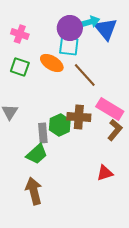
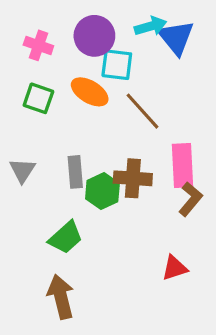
purple circle: (70, 28) -> (94, 36), moved
pink rectangle: (110, 109) -> (182, 165), turned 56
gray rectangle: (43, 133) -> (75, 172), moved

